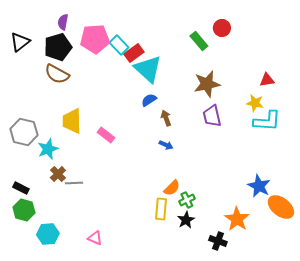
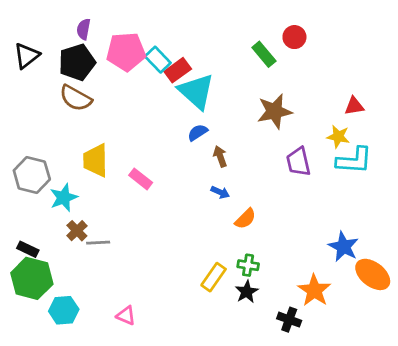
purple trapezoid: (212, 116) -> (298, 162), moved
orange semicircle: (172, 188) -> (245, 219), moved
green cross: (187, 200) -> (248, 265), turned 35
yellow rectangle: (161, 209) -> (214, 277), turned 30
green hexagon: (24, 210) -> (32, 278), size x1.4

